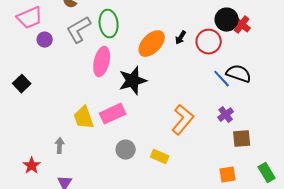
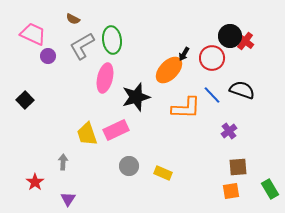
pink trapezoid: (30, 18) -> (33, 34), turned -132
orange ellipse: (152, 44) -> (169, 70), moved
blue line: (222, 79) -> (212, 95), moved
orange L-shape: (183, 120) -> (186, 108), moved, turned 52
brown square: (242, 139) -> (238, 167), moved

